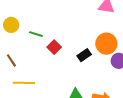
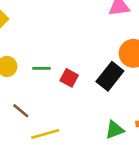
black rectangle: (84, 55) -> (110, 76), size x1.5

